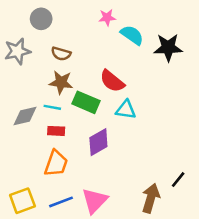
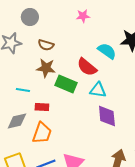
cyan semicircle: (132, 35) -> (107, 51), moved
cyan line: (52, 107) -> (23, 90), moved
gray diamond: (25, 116) -> (17, 121), moved
purple diamond: (98, 142) -> (107, 116), moved, turned -65

